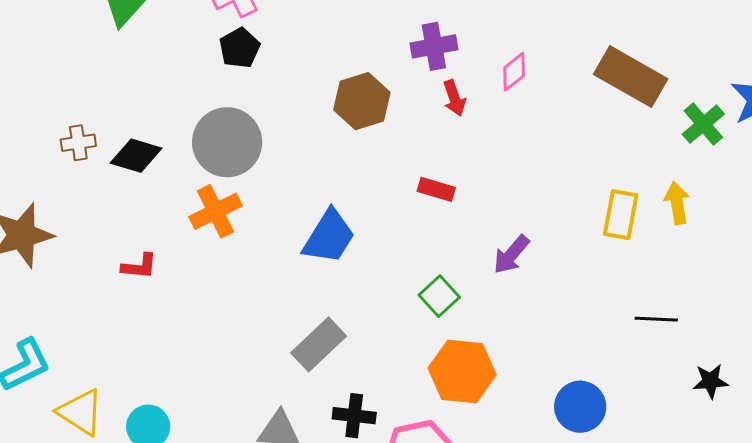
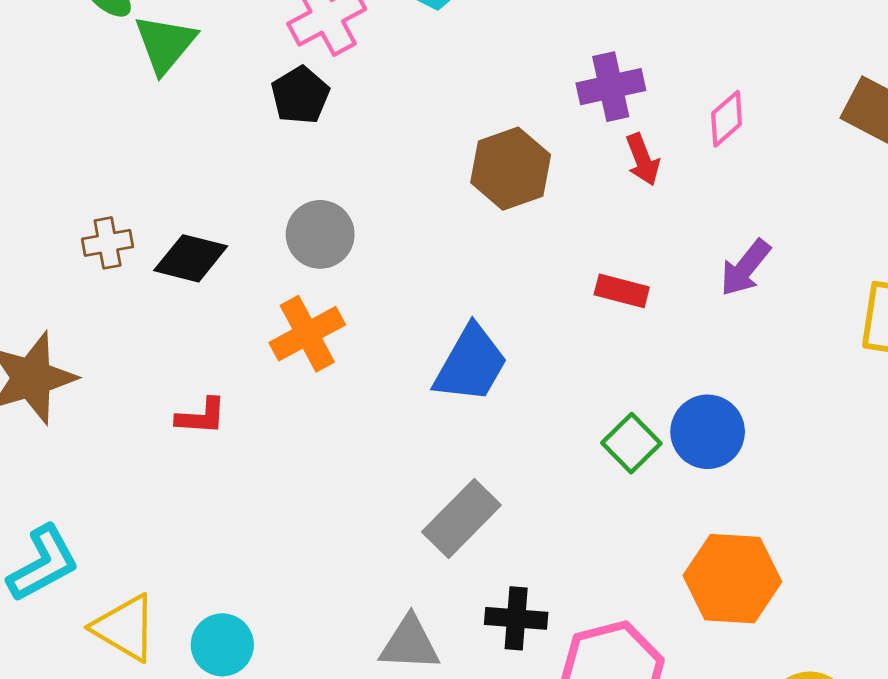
black pentagon: (239, 48) -> (300, 95), moved
gray circle: (227, 142) -> (320, 234), size x0.7
purple arrow: (511, 255) -> (745, 268), moved
orange hexagon: (462, 371) -> (732, 579), moved
blue circle: (580, 407) -> (708, 432), moved

